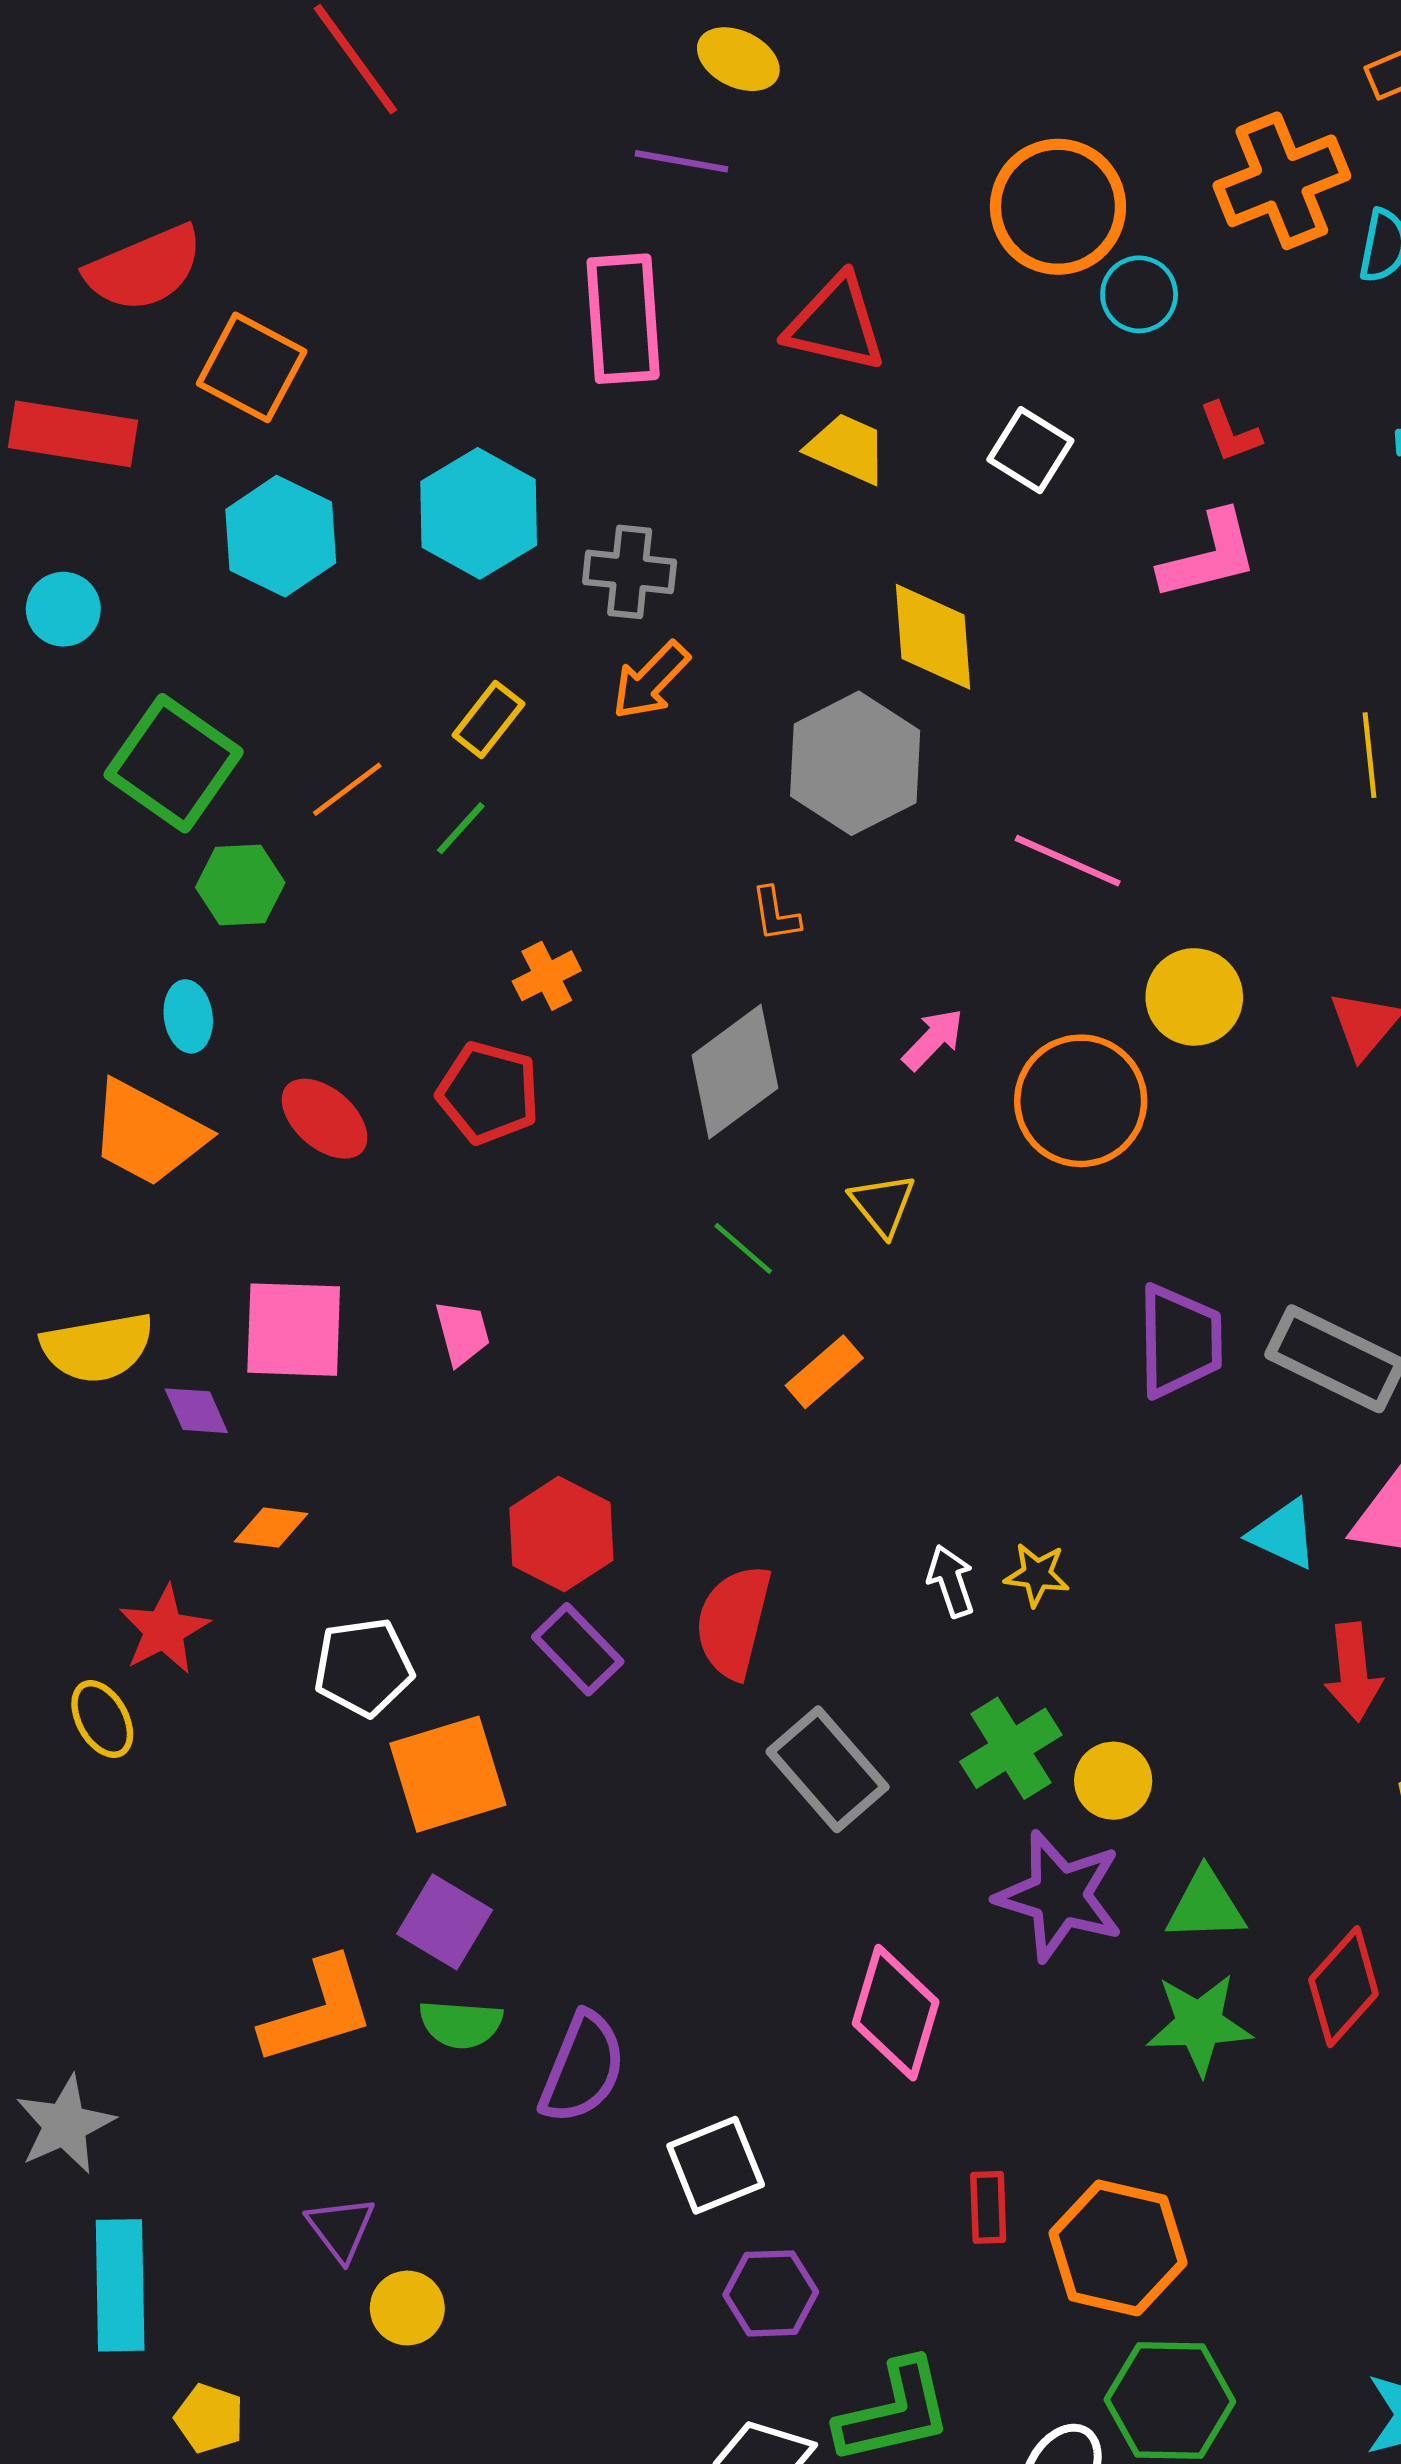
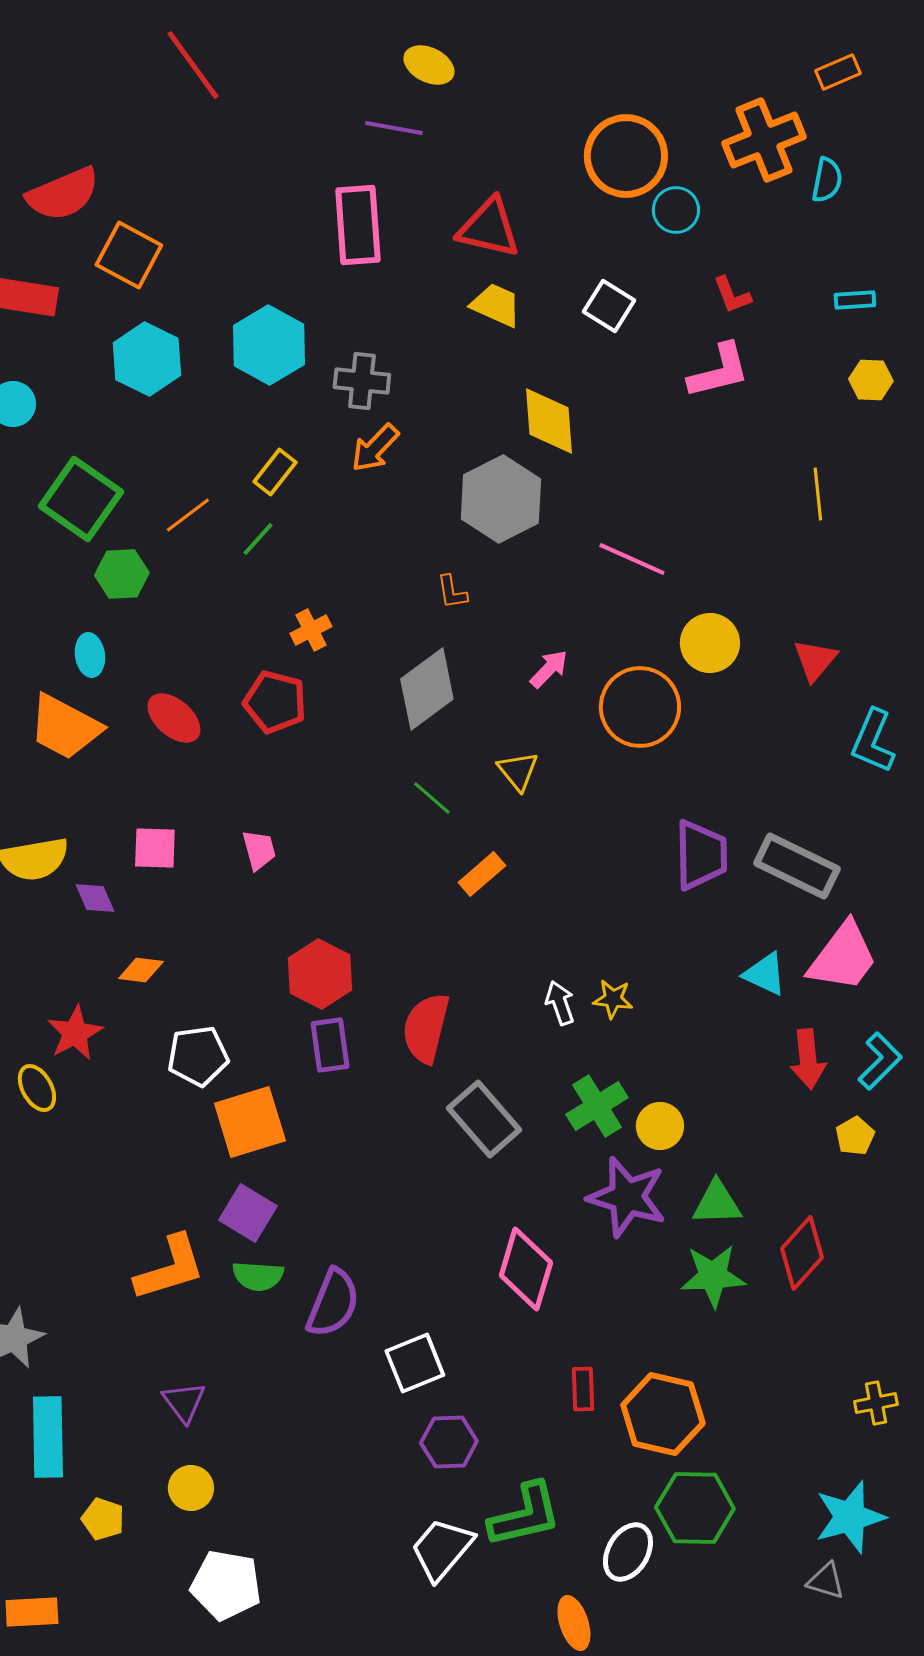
pink square: (294, 1330) -> (155, 848), size x0.7
purple rectangle: (578, 1649) -> (330, 1045), turned 36
yellow circle: (407, 2308) -> (191, 1488), moved

